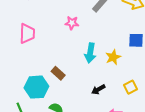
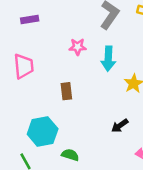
cyan arrow: (90, 53) -> (108, 59), moved
brown rectangle: (58, 73) -> (66, 91), moved, turned 48

